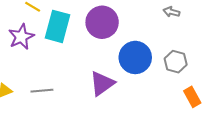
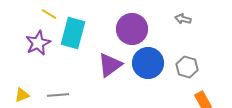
purple circle: (102, 22) -> (132, 29), moved
purple triangle: (102, 83) -> (110, 65), moved

